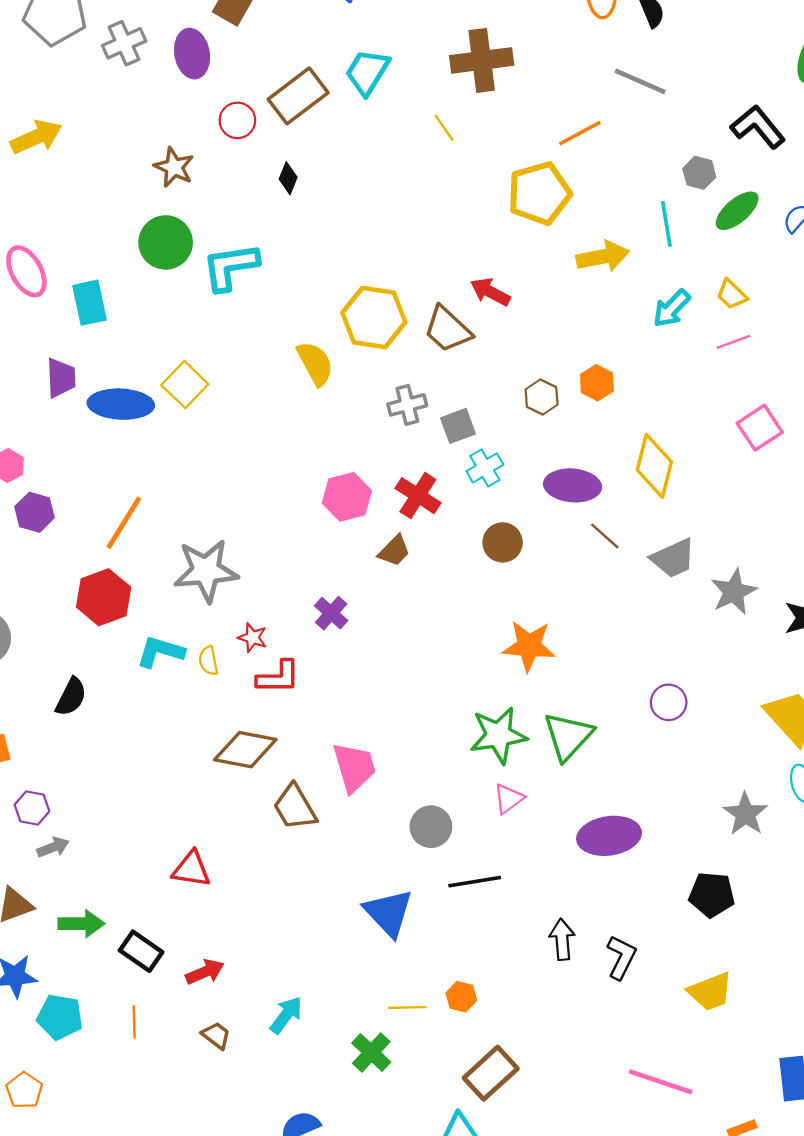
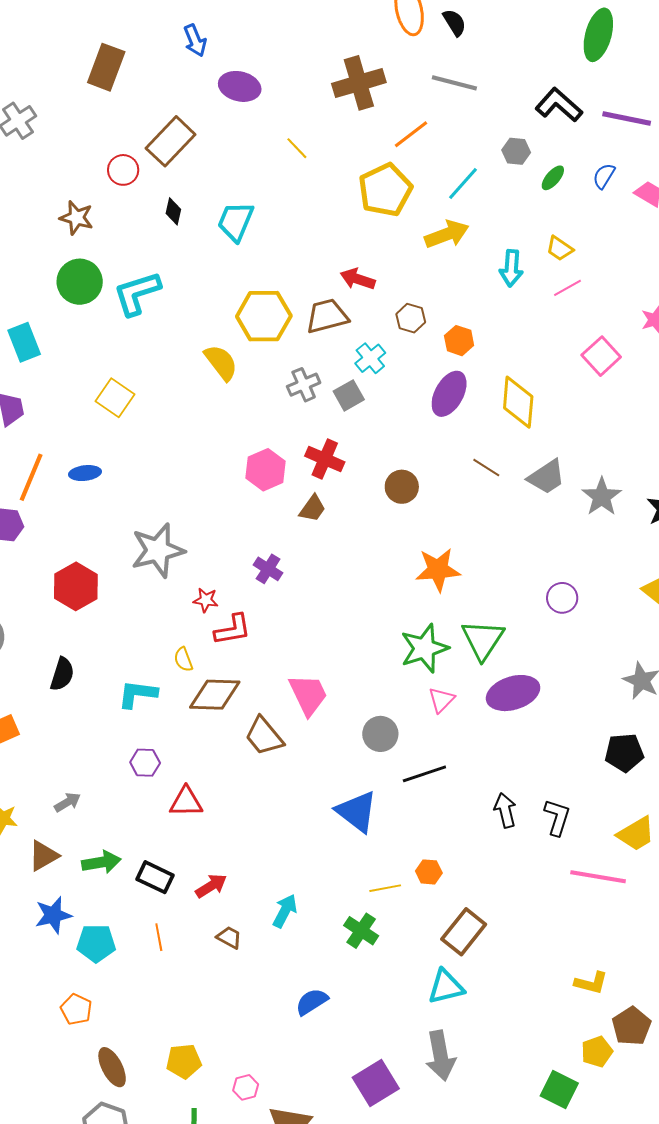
purple ellipse: (192, 54) -> (240, 86), moved, turned -57
brown cross: (482, 60) -> (359, 83), moved
cyan trapezoid: (367, 72) -> (236, 221), moved
green ellipse: (737, 211) -> (553, 178), size x0.7
cyan line: (666, 224) -> (463, 183), moved, turned 60
cyan arrow: (672, 308) -> (511, 268), turned -30
brown trapezoid: (448, 329) -> (327, 316), turned 132
brown hexagon: (542, 397) -> (411, 318), moved
blue ellipse: (121, 404) -> (85, 473), moved, size x0.6
cyan cross: (485, 468) -> (370, 358), moved
purple ellipse: (573, 485) -> (449, 394), moved, turned -57
orange line: (124, 523) -> (31, 477), moved
cyan L-shape: (160, 652) -> (137, 694), moved
yellow semicircle: (208, 661) -> (183, 659), moved
purple hexagon: (32, 808) -> (145, 763), moved
purple ellipse: (609, 836) -> (513, 693), moved
pink line: (661, 1082) -> (598, 877), moved

